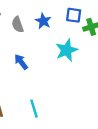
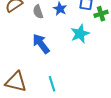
blue arrow: (21, 62) -> (41, 44), size x1.5

